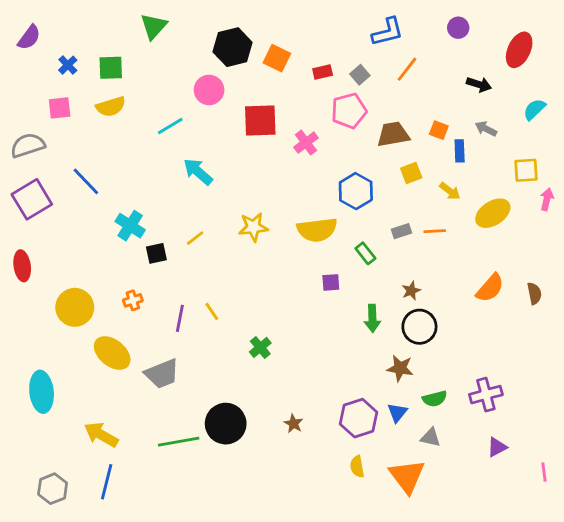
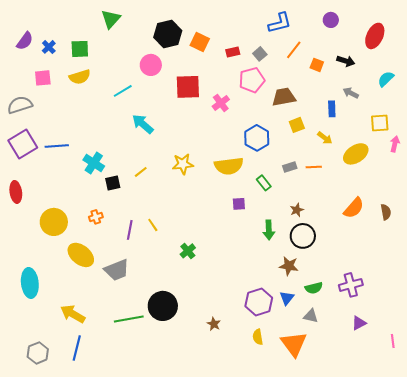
purple semicircle: (29, 37) -> (25, 41), moved
orange square: (439, 130) -> (317, 65), moved
blue line: (86, 181) -> (57, 146), moved, turned -50
brown star: (293, 424) -> (214, 324), moved

